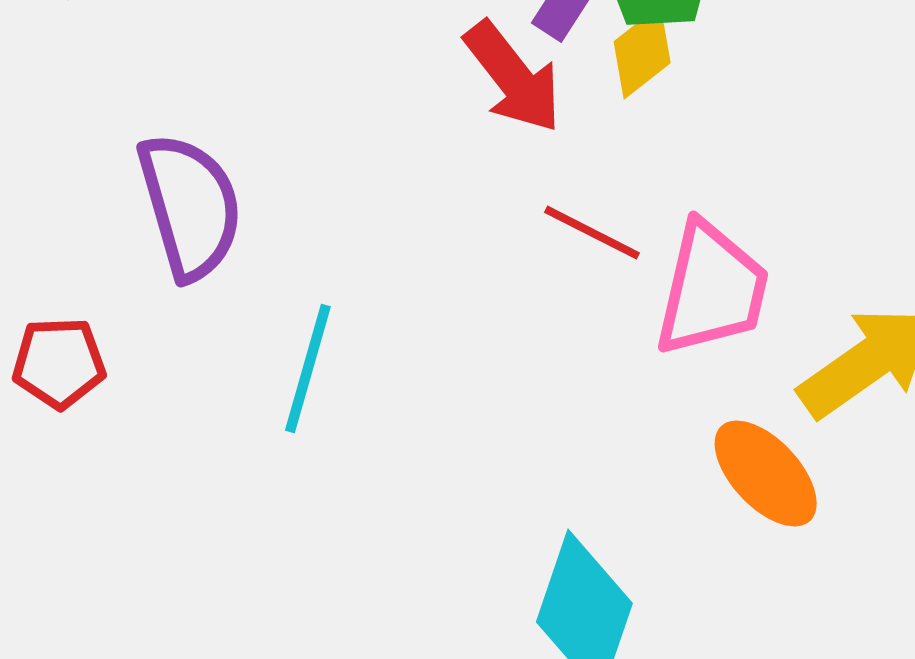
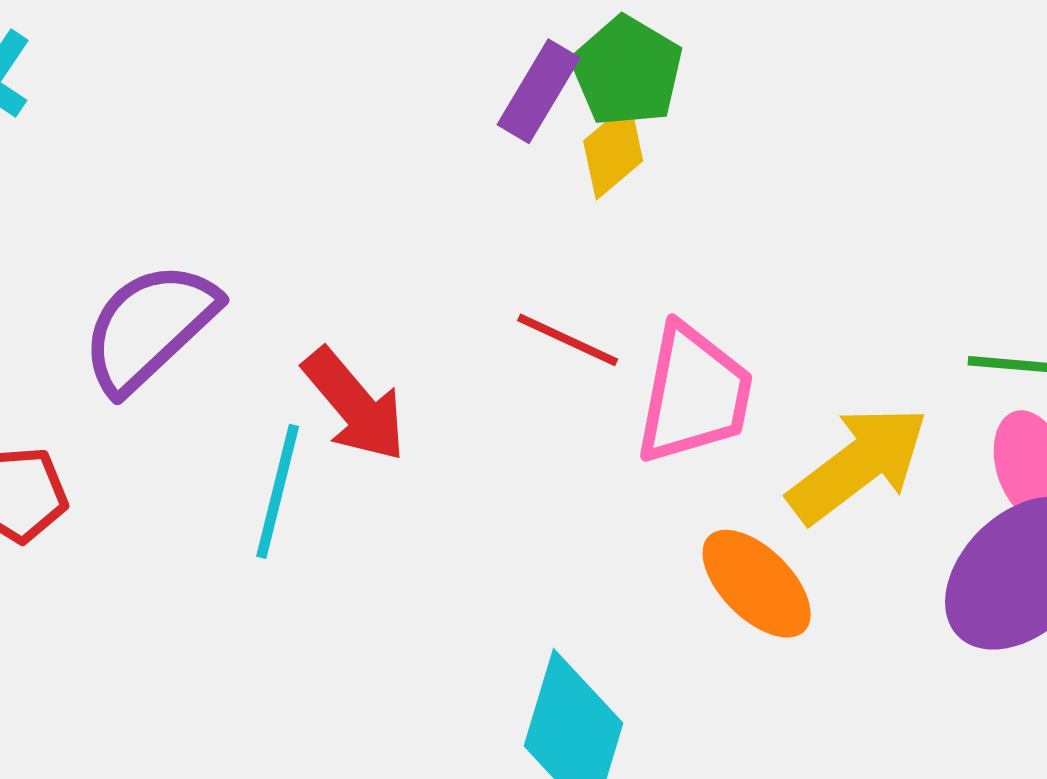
red arrow: (513, 77) -> (355, 405), moved
purple semicircle: (190, 206) -> (149, 327), turned -115

